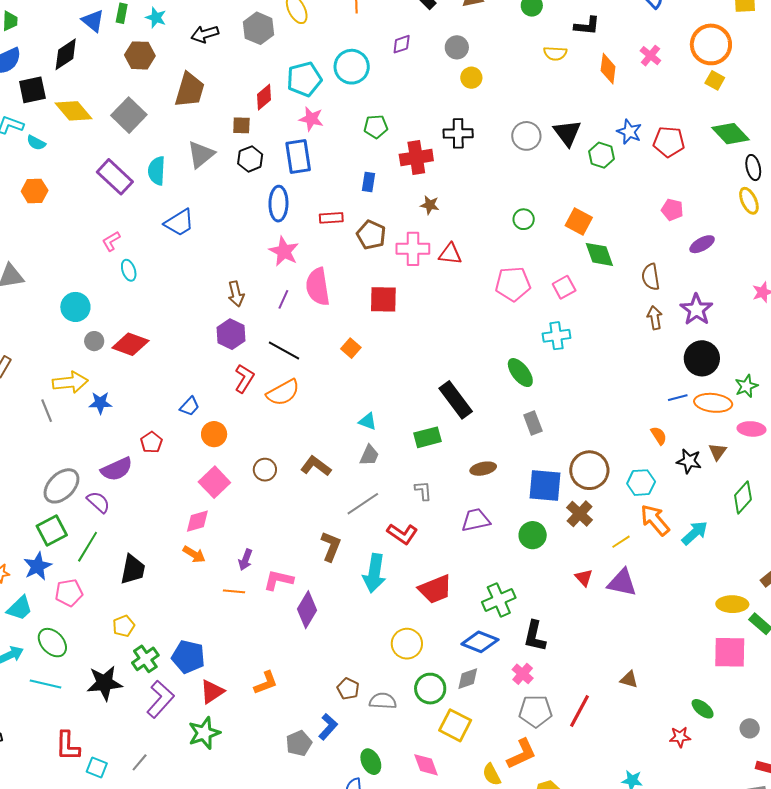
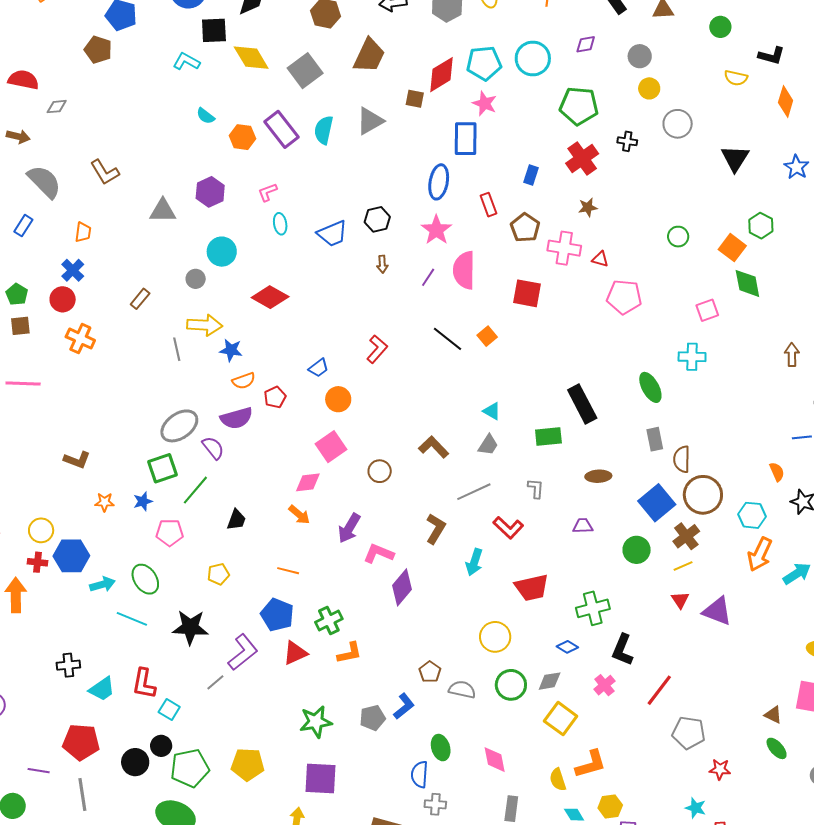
red diamond: (264, 97) -> (441, 75), size x1.4
green pentagon: (376, 127) -> (579, 106), moved, size x1.6
black cross: (458, 133) -> (627, 141), size x0.7
gray circle: (526, 136) -> (678, 124), moved
cyan semicircle: (36, 143) -> (206, 116), moved
green hexagon: (601, 155) -> (761, 226), moved
red cross: (416, 158) -> (582, 159), turned -36
black hexagon: (250, 159) -> (377, 219), moved
orange hexagon: (35, 191) -> (242, 137), moved
brown star: (430, 205) -> (588, 207), turned -30
red rectangle: (331, 218) -> (489, 205), turned 65
blue trapezoid: (179, 223) -> (332, 234), moved
red triangle: (450, 254) -> (600, 259), size x0.7
brown semicircle: (651, 277) -> (682, 459), moved
pink pentagon: (513, 284) -> (624, 297), moved
brown arrow: (236, 294) -> (382, 264), size x0.7
purple hexagon: (231, 334) -> (210, 192), moved
gray circle: (94, 341) -> (196, 279), moved
black line: (284, 350) -> (448, 339), moved
orange semicircle: (283, 393) -> (244, 381), moved, size x0.7
brown circle: (265, 470) -> (380, 471), moved
blue square: (545, 485) -> (657, 503), turned 36
purple trapezoid: (476, 520) -> (583, 526), size x0.7
orange arrow: (655, 520) -> (760, 554), turned -124
yellow line: (621, 542) -> (683, 566), moved
purple arrow: (245, 560) -> (349, 528), size x1.4
blue star: (38, 566) -> (143, 501), size x0.7
black trapezoid: (133, 569) -> (236, 520), size x0.7
cyan arrow: (374, 573) -> (474, 562), size x0.7
orange line: (234, 591) -> (288, 571), moved
cyan trapezoid: (20, 608) -> (102, 689), moved
blue diamond: (480, 642) -> (567, 647), size x0.6
green cross: (145, 659) -> (329, 621), moved
brown triangle: (629, 679) -> (773, 715), moved
gray pentagon: (535, 711) -> (689, 733), moved
red line: (580, 711) -> (659, 690), moved
yellow square: (455, 725) -> (561, 719), moved
green star: (204, 733) -> (316, 722), moved
red star: (680, 737) -> (720, 769), moved
gray line: (140, 762) -> (215, 682), moved

